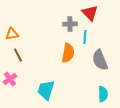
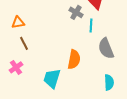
gray cross: (70, 24) -> (76, 12), turned 32
orange semicircle: (68, 53) -> (74, 59), moved

